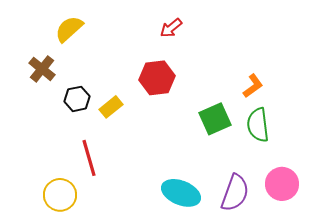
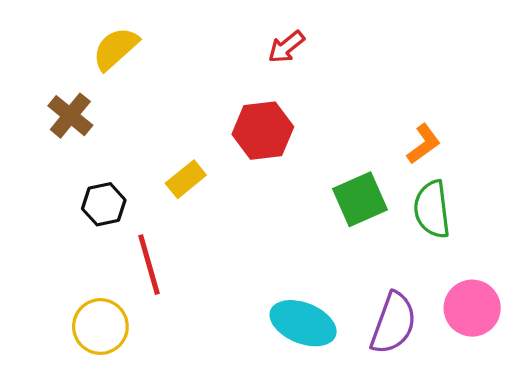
black hexagon: (77, 99) -> (104, 204), moved

